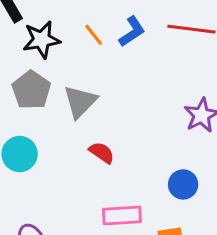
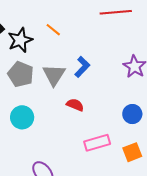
blue L-shape: (132, 32) -> (82, 67), moved

